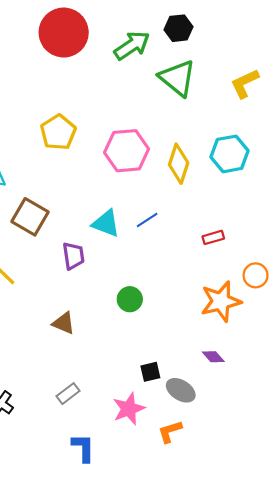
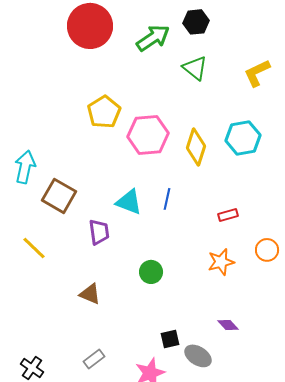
green triangle: (177, 78) -> (195, 68), size x0.7
yellow pentagon: (58, 132) -> (104, 112), moved
blue line: (147, 220) -> (167, 199), turned -45
orange star: (221, 301) -> (221, 262), moved, size x0.7

